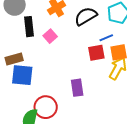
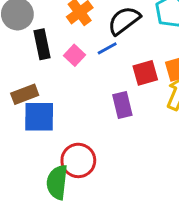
blue line: (106, 38) -> (107, 48), moved
purple rectangle: (77, 88) -> (122, 105), moved

